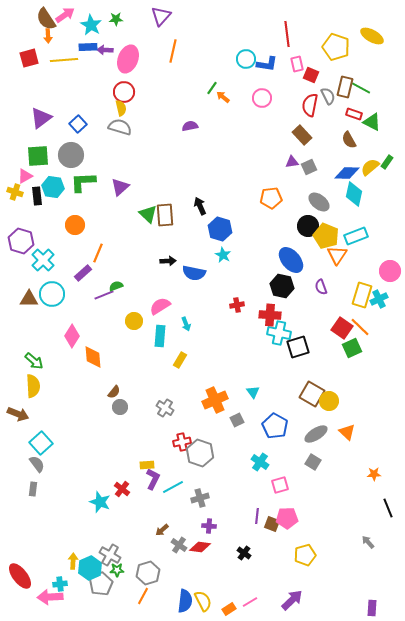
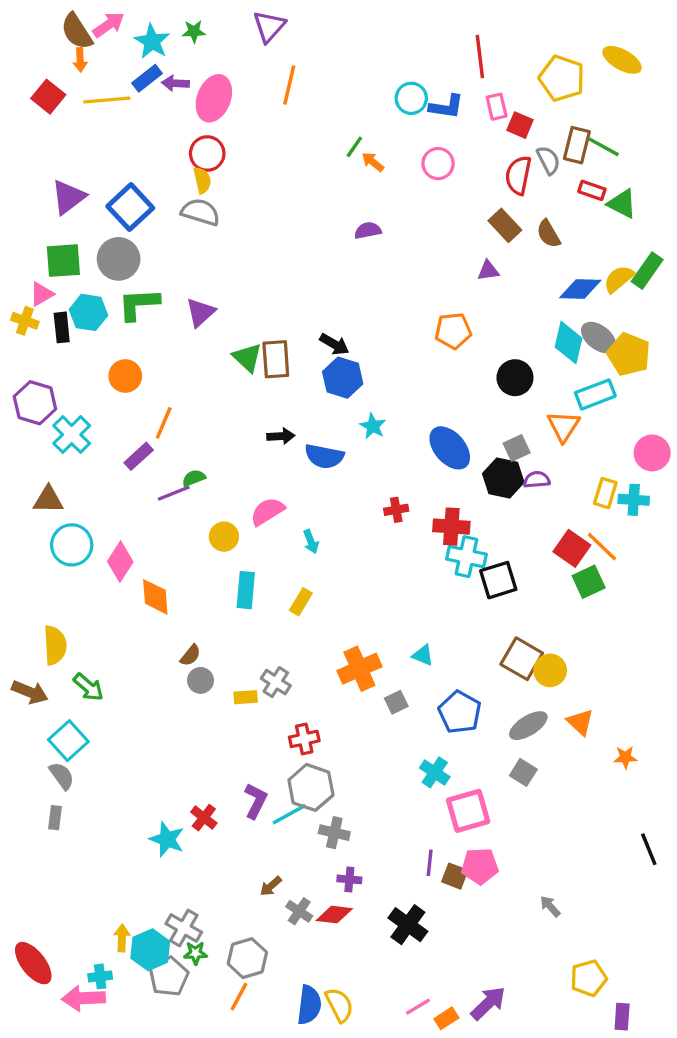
blue rectangle: (88, 47) -> (147, 78), turned -36
red square: (29, 58) -> (48, 97), turned -36
blue square: (78, 124) -> (130, 207), size x1.5
purple semicircle: (190, 126) -> (368, 230), moved
brown semicircle: (349, 140) -> (548, 234), moved
green rectangle: (387, 162) -> (647, 271), size x1.5
gray square: (309, 167) -> (517, 448), moved
cyan diamond: (354, 194) -> (568, 343), moved
gray ellipse: (319, 202) -> (599, 338), moved
black arrow: (200, 206) -> (334, 344), turned 144
blue hexagon: (220, 229) -> (343, 378), moved
yellow pentagon: (326, 236) -> (629, 354), moved
blue ellipse: (291, 260) -> (450, 448), moved
black hexagon: (282, 286) -> (503, 478), moved
purple semicircle: (321, 287) -> (537, 480), turned 105
cyan circle: (52, 294) -> (72, 545), moved
yellow rectangle: (362, 295) -> (605, 493), size x0.7
cyan cross: (379, 299) -> (634, 500), turned 30
cyan rectangle: (160, 336) -> (246, 590), moved
green arrow: (34, 361) -> (88, 687), moved
cyan triangle: (253, 392) -> (423, 655), turned -32
gray hexagon: (200, 453) -> (311, 787), moved
yellow rectangle: (147, 465) -> (246, 697), moved
orange star: (374, 474) -> (625, 757), moved
pink square: (280, 485) -> (468, 811), size x1.5
gray cross: (200, 498) -> (334, 833), turned 30
gray arrow: (368, 542) -> (550, 906), moved
black cross: (244, 553) -> (408, 925), size x1.6
yellow pentagon: (305, 555) -> (589, 978), moved
orange rectangle: (229, 609) -> (446, 1018), moved

